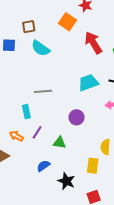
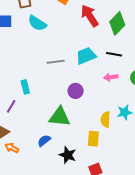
gray line: (43, 91) -> (56, 62), moved
purple line: (37, 132) -> (11, 106), moved
orange arrow: (16, 136) -> (12, 148), moved
green triangle: (60, 143) -> (59, 117), size x1.6

